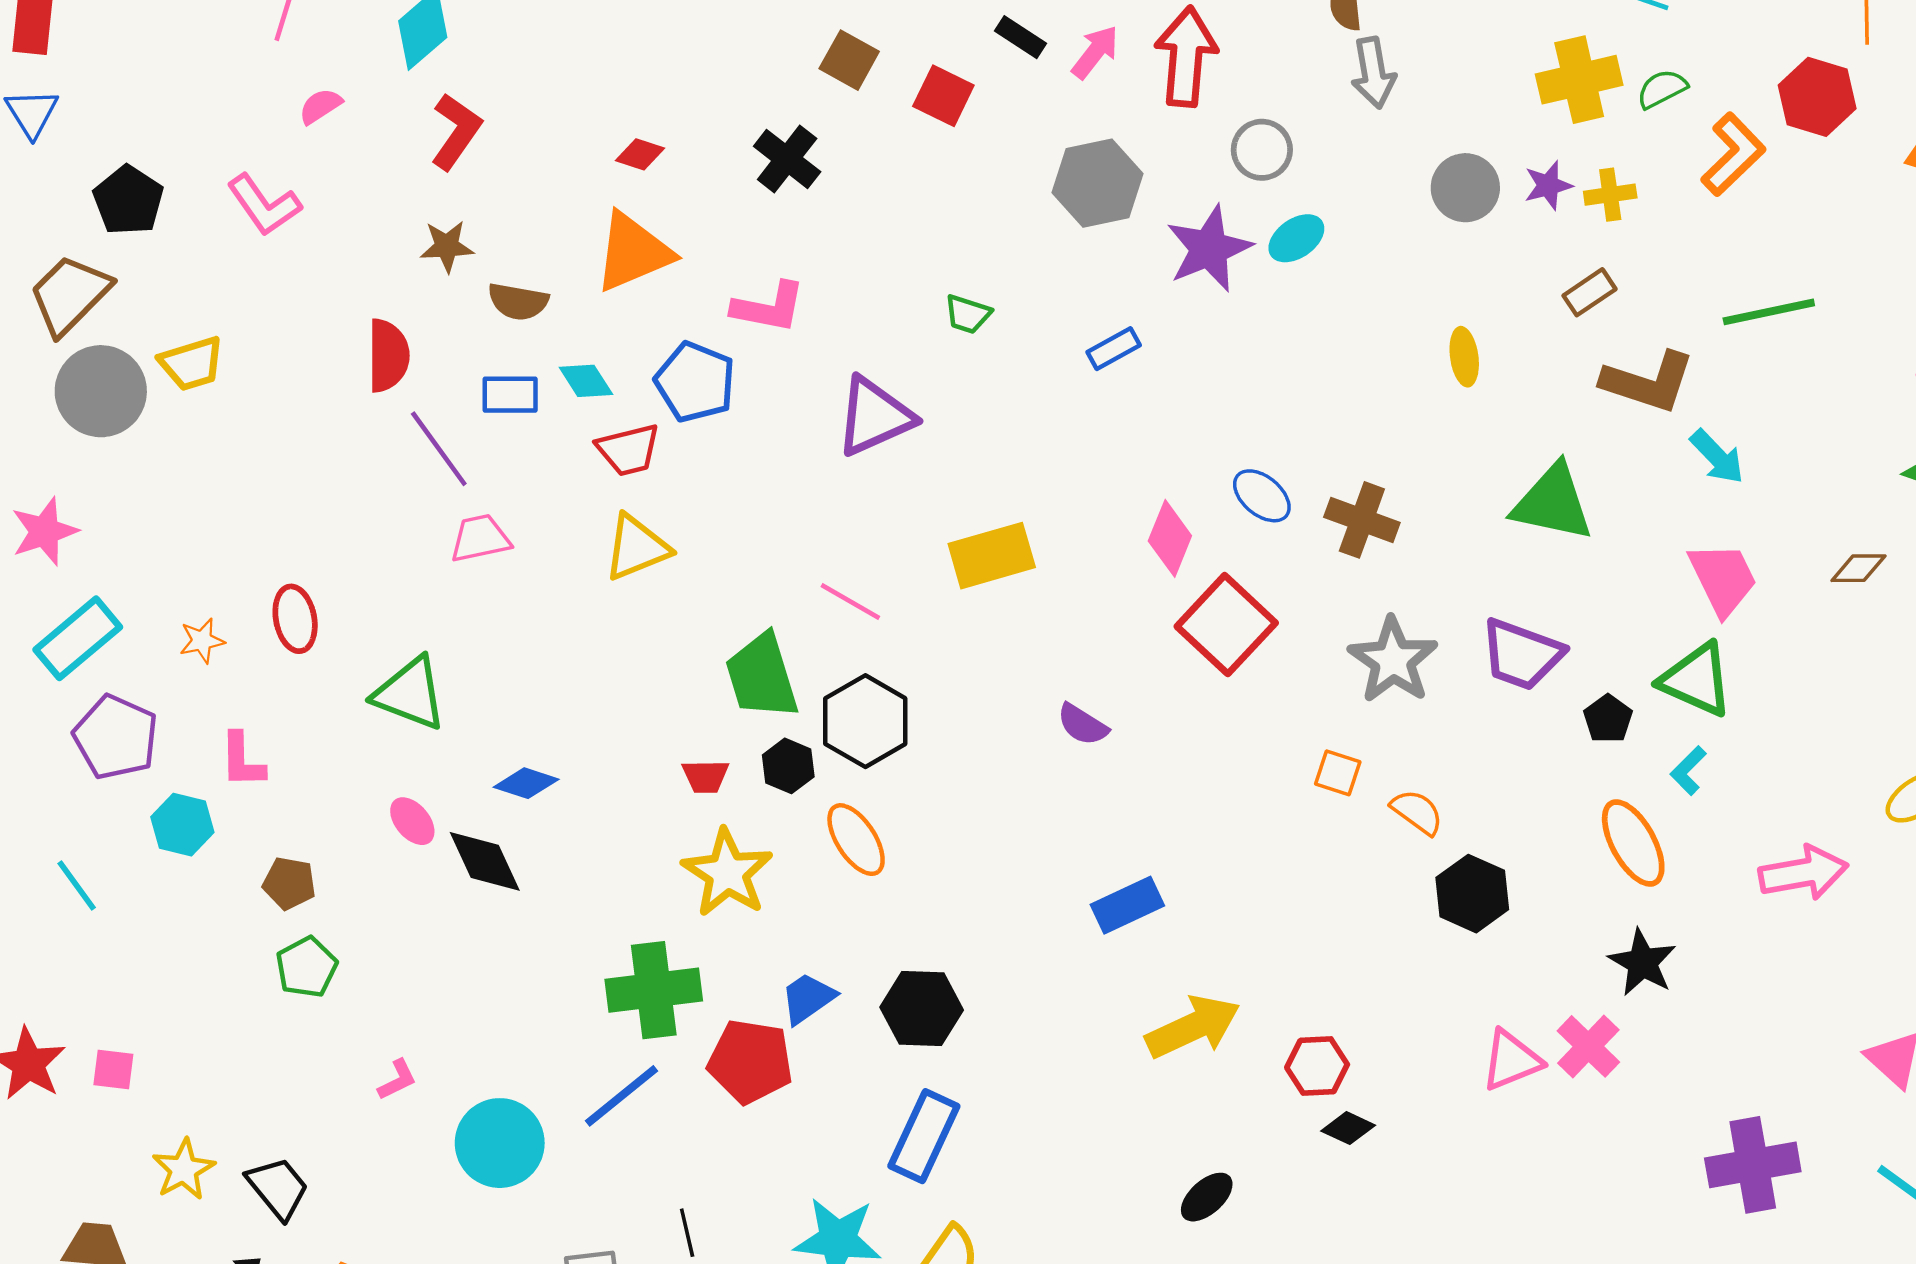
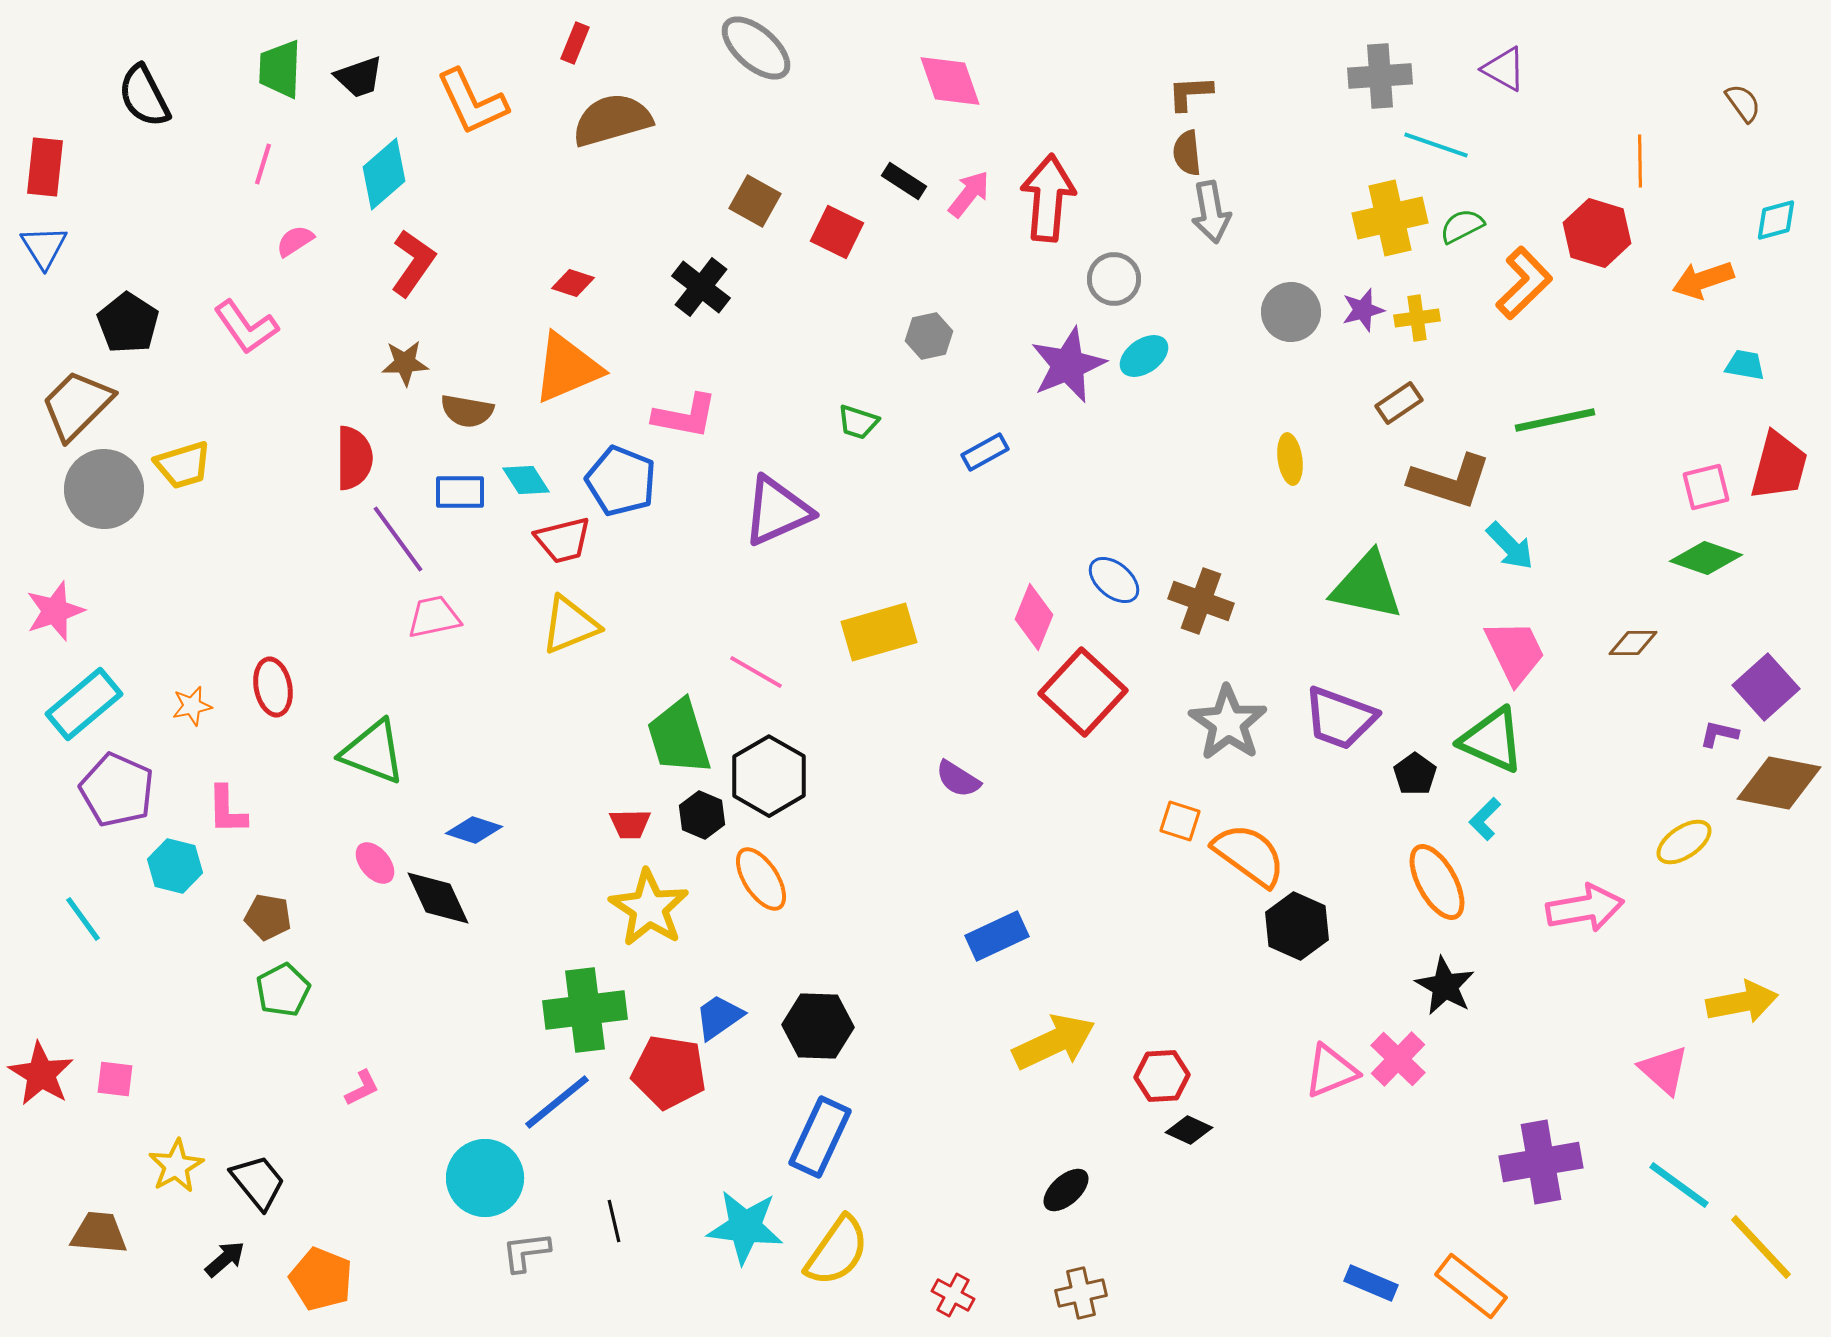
gray hexagon: (1097, 183) -> (929, 336), moved, size x0.6
orange semicircle: (1417, 812) -> (1249, 855), size x1.6
cyan circle: (500, 1143) -> (485, 1178), moved

